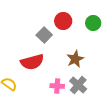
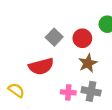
red circle: (63, 21) -> (82, 38), moved
gray cross: (78, 85) -> (91, 91), turned -30

